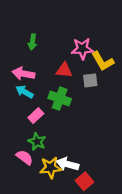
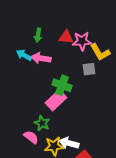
red triangle: (64, 70) -> (66, 37), moved
pink arrow: (23, 74) -> (41, 58), moved
cyan arrow: (25, 92) -> (24, 55), moved
pink rectangle: (36, 116) -> (56, 100), moved, size x1.5

